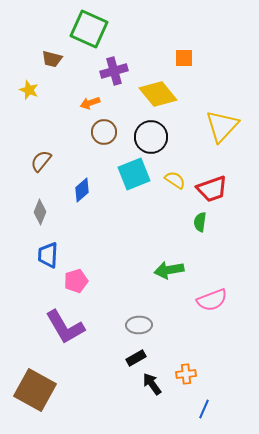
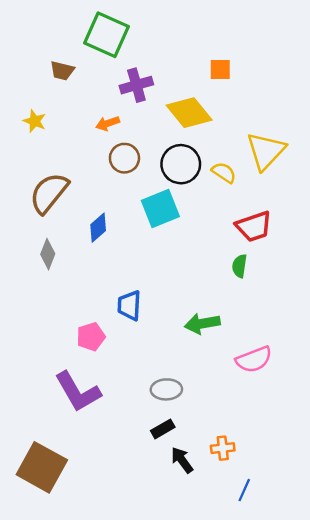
yellow star: (29, 90) -> (35, 121), moved
brown semicircle: (41, 161) -> (49, 193), size x1.6
yellow semicircle: (175, 180) -> (224, 173), moved
blue trapezoid: (48, 255) -> (129, 306), moved

